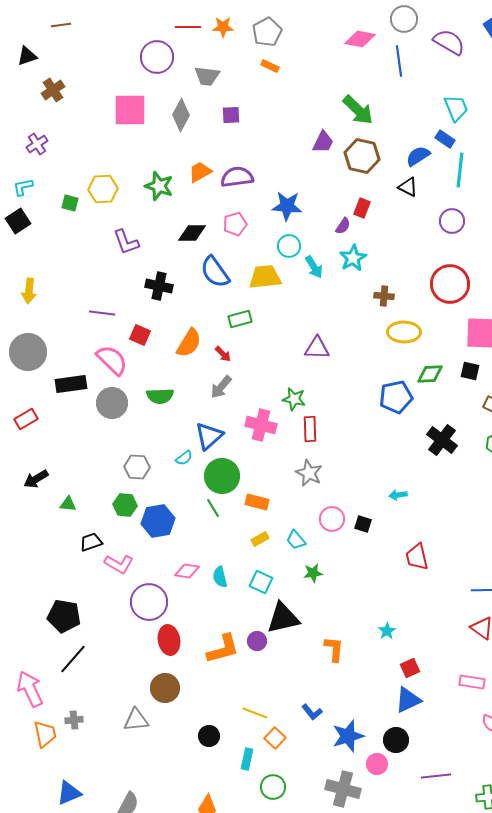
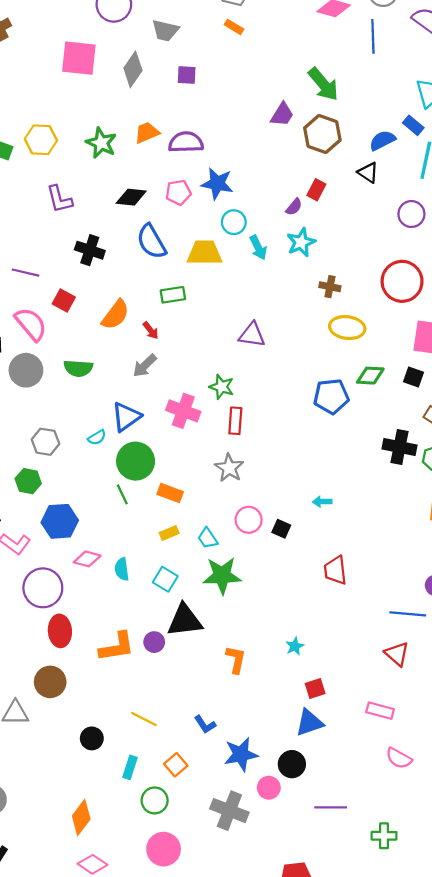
blue star: (287, 206) -> (217, 184), moved
black cross: (442, 440) -> (400, 447), moved, turned -32
blue hexagon: (158, 521) -> (60, 521), moved
green star: (313, 573) -> (222, 576), size x1.8
orange square: (275, 738) -> (176, 765), moved

